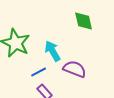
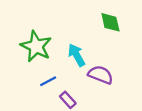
blue line: (39, 72) -> (48, 81), moved

